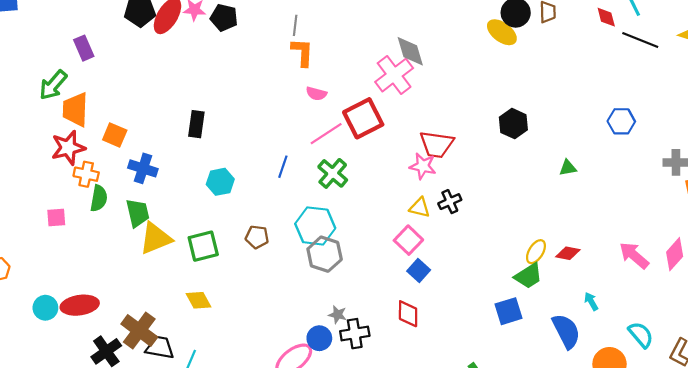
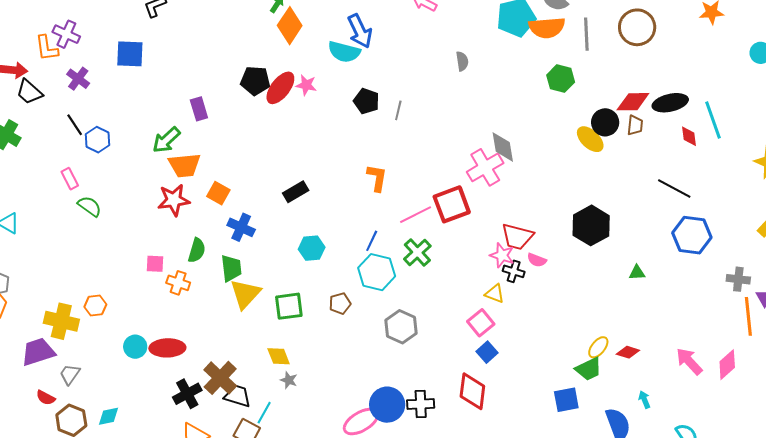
black pentagon: (224, 18) -> (366, 101), moved
black line: (640, 40) -> (674, 189), moved
orange L-shape: (302, 52) -> (377, 178), moved
pink semicircle: (316, 94) -> (537, 260), moved
orange trapezoid: (75, 110) -> (184, 165), turned -104
blue hexagon: (621, 121) -> (692, 235), size x1.5
black rectangle: (196, 124) -> (296, 192), turned 45
black hexagon: (513, 124) -> (591, 225), size x1.4
orange cross: (86, 174) -> (178, 283), moved
black cross: (450, 202) -> (514, 271), moved, turned 35
cyan hexagon: (315, 226) -> (377, 272), moved
brown pentagon: (257, 237) -> (340, 304), turned -30
yellow triangle: (156, 238) -> (245, 294), turned -32
red diamond: (408, 314) -> (472, 391), size x1.4
gray star: (338, 315) -> (289, 380), moved
blue circle: (319, 338) -> (387, 405), size x1.5

